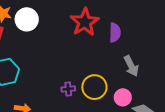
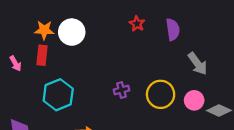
red star: (85, 22) -> (137, 24), size x0.5
purple cross: (68, 89) -> (121, 90), moved

